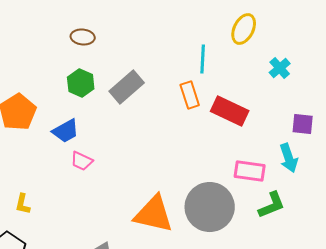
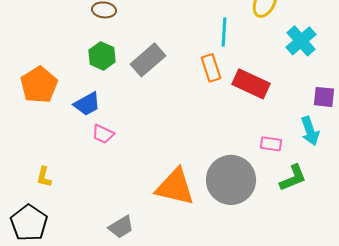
cyan cross: (280, 68) -> (301, 41), size x1.4
pink rectangle: (250, 171) -> (271, 144), size x0.7

